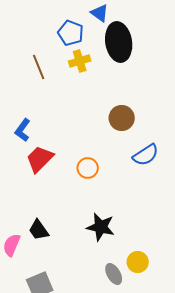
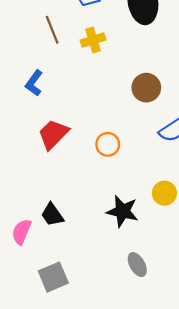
yellow cross: (80, 61) -> (93, 40), moved
blue L-shape: (23, 130) -> (34, 83), moved
yellow circle: (138, 262) -> (164, 193), moved

